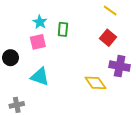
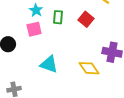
red square: (108, 38) -> (86, 19), moved
cyan triangle: (40, 77) -> (49, 64), moved

